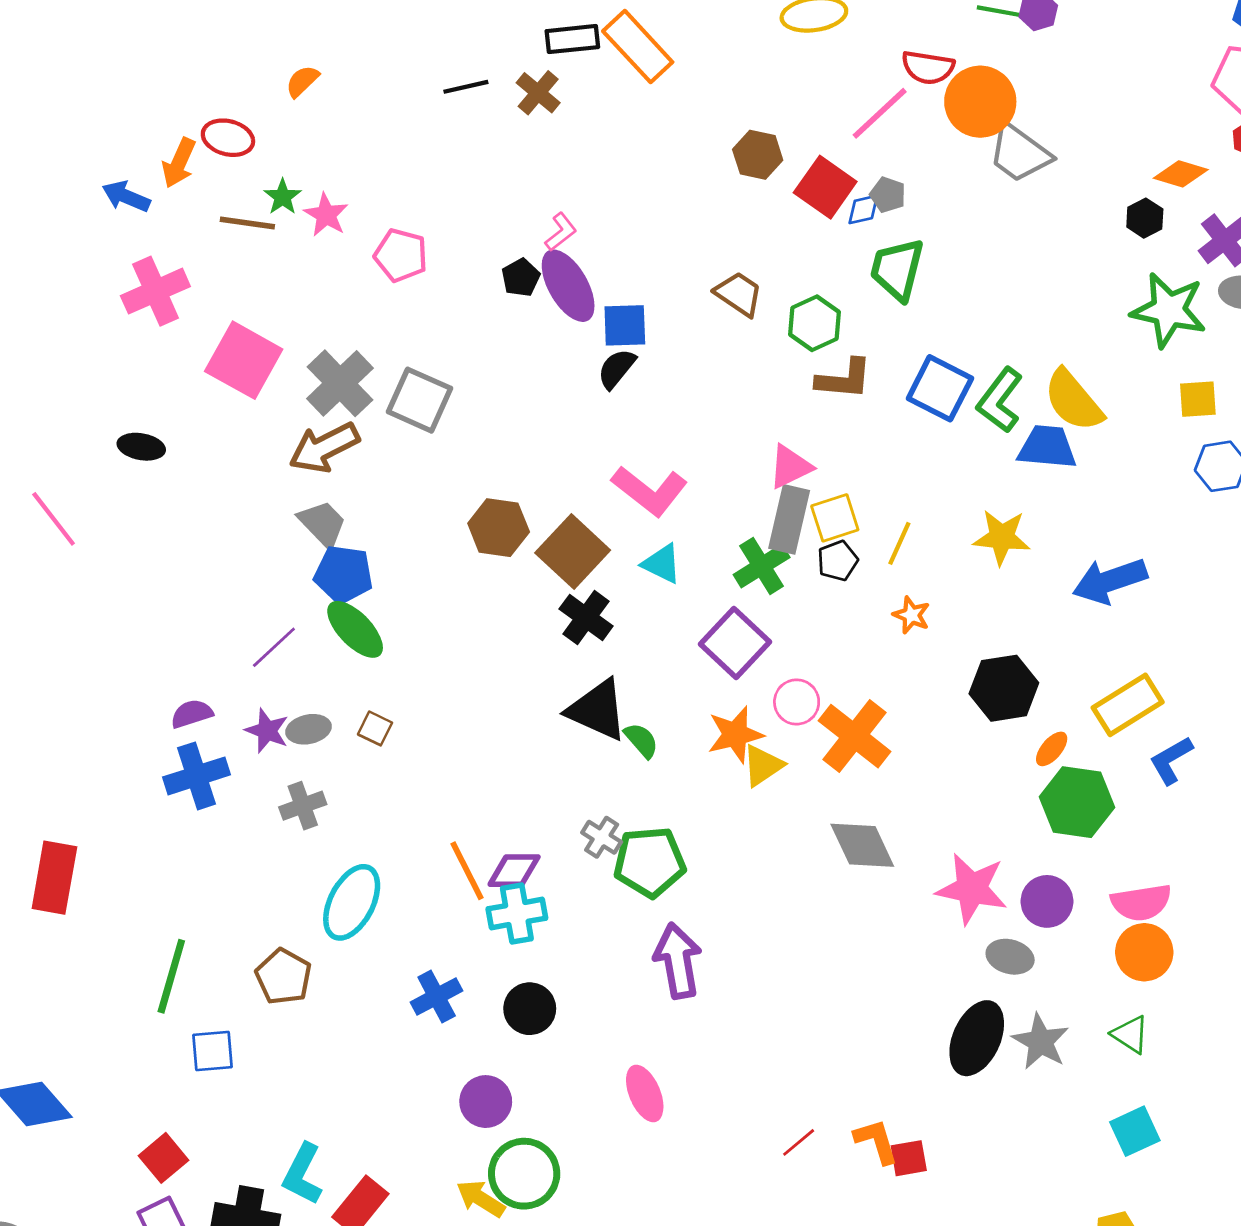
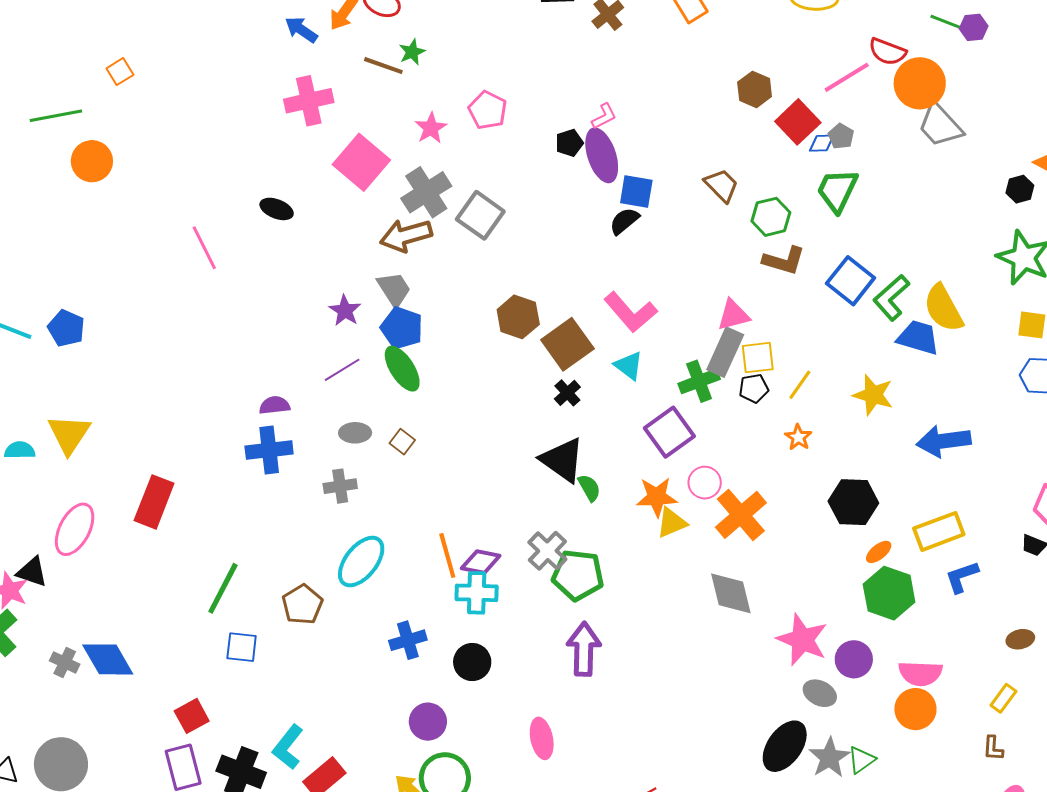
pink star: (326, 215) -> (431, 128), moved
black cross: (586, 618) -> (567, 393), size x0.7
purple star: (267, 731) -> (345, 311), moved
gray cross: (602, 837) -> (547, 551), size x1.4
green triangle: (1130, 1034) -> (861, 760), moved, turned 40

